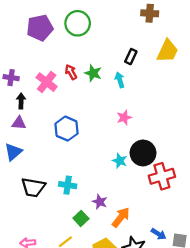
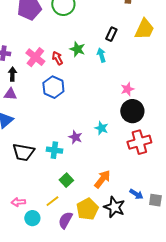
red arrow: (71, 72) -> (57, 58), moved
pink star: (124, 118) -> (127, 89), moved
blue hexagon: (67, 129) -> (53, 87), moved
black circle: (143, 153) -> (132, 111), moved
purple star: (100, 202) -> (75, 137), moved

